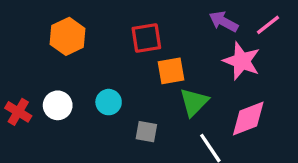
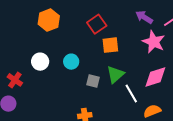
red square: (146, 38) -> (97, 24), turned -30
green triangle: (194, 102) -> (115, 74), moved
red cross: (18, 112) -> (15, 80), moved

